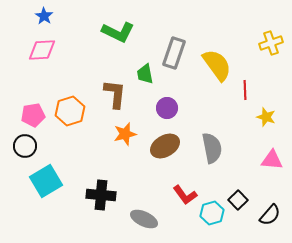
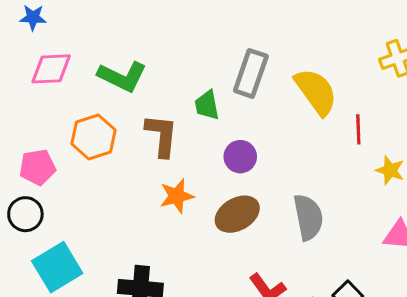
blue star: (44, 16) -> (33, 17), moved, turned -30
green L-shape: (118, 32) -> (122, 76), moved
orange hexagon: (70, 111) -> (93, 137), moved

